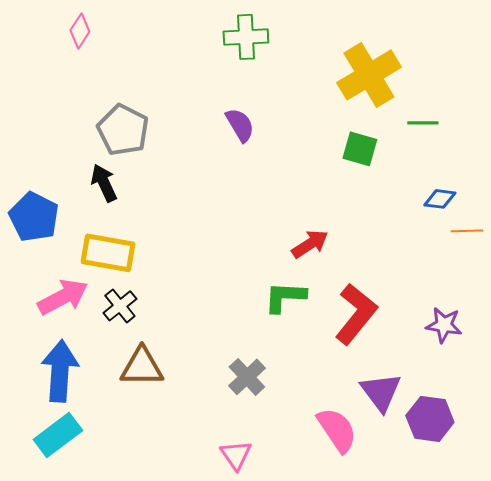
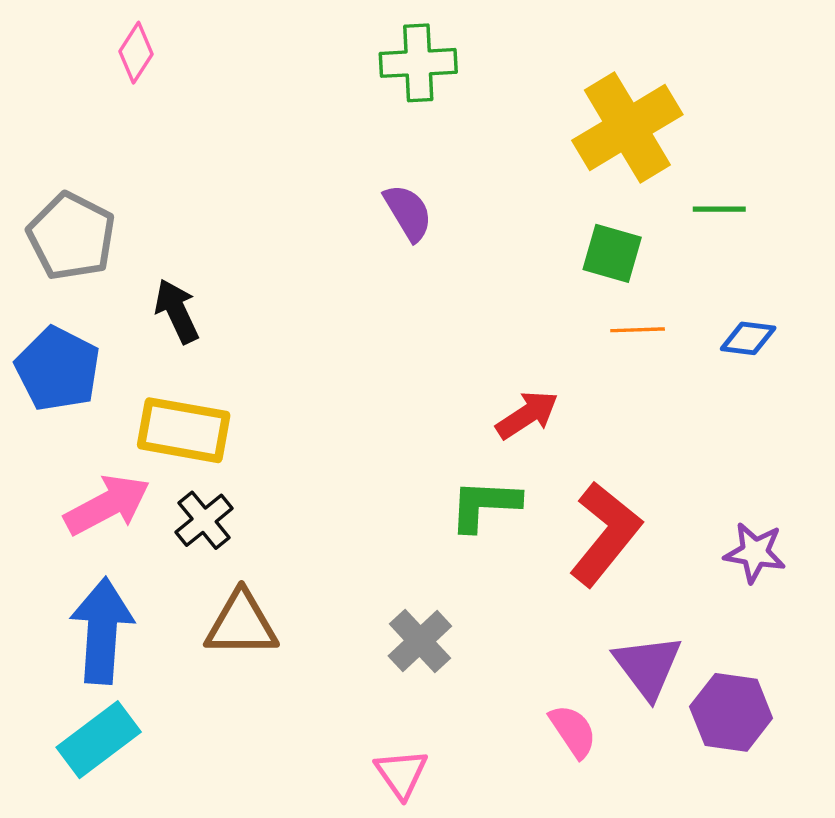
gray pentagon: (123, 130) -> (71, 236), moved
orange line: (467, 231) -> (638, 330), moved
pink semicircle: (337, 430) -> (573, 731), size x0.7

